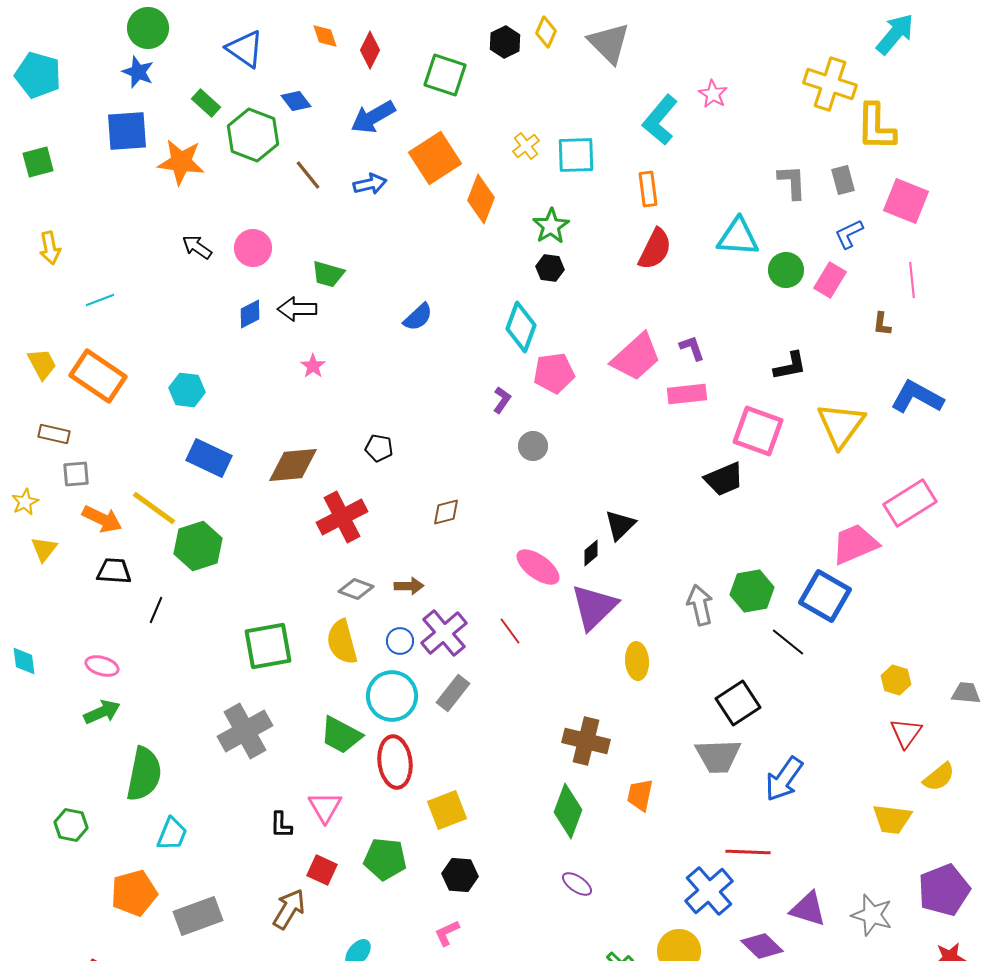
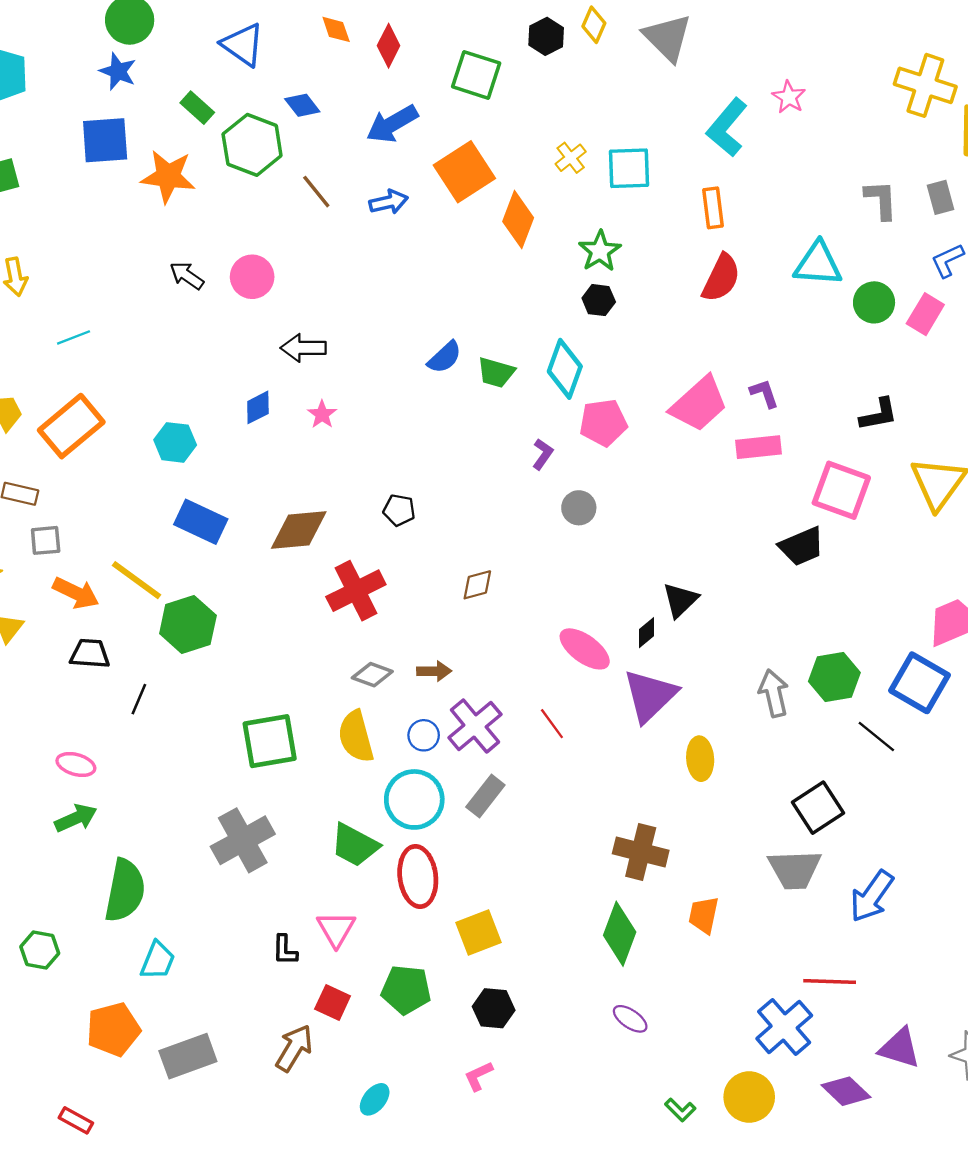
green trapezoid: (328, 274) -> (496, 372), moved
blue diamond: (250, 314) -> (258, 407), moved
orange rectangle: (98, 376) -> (71, 426), turned -74

